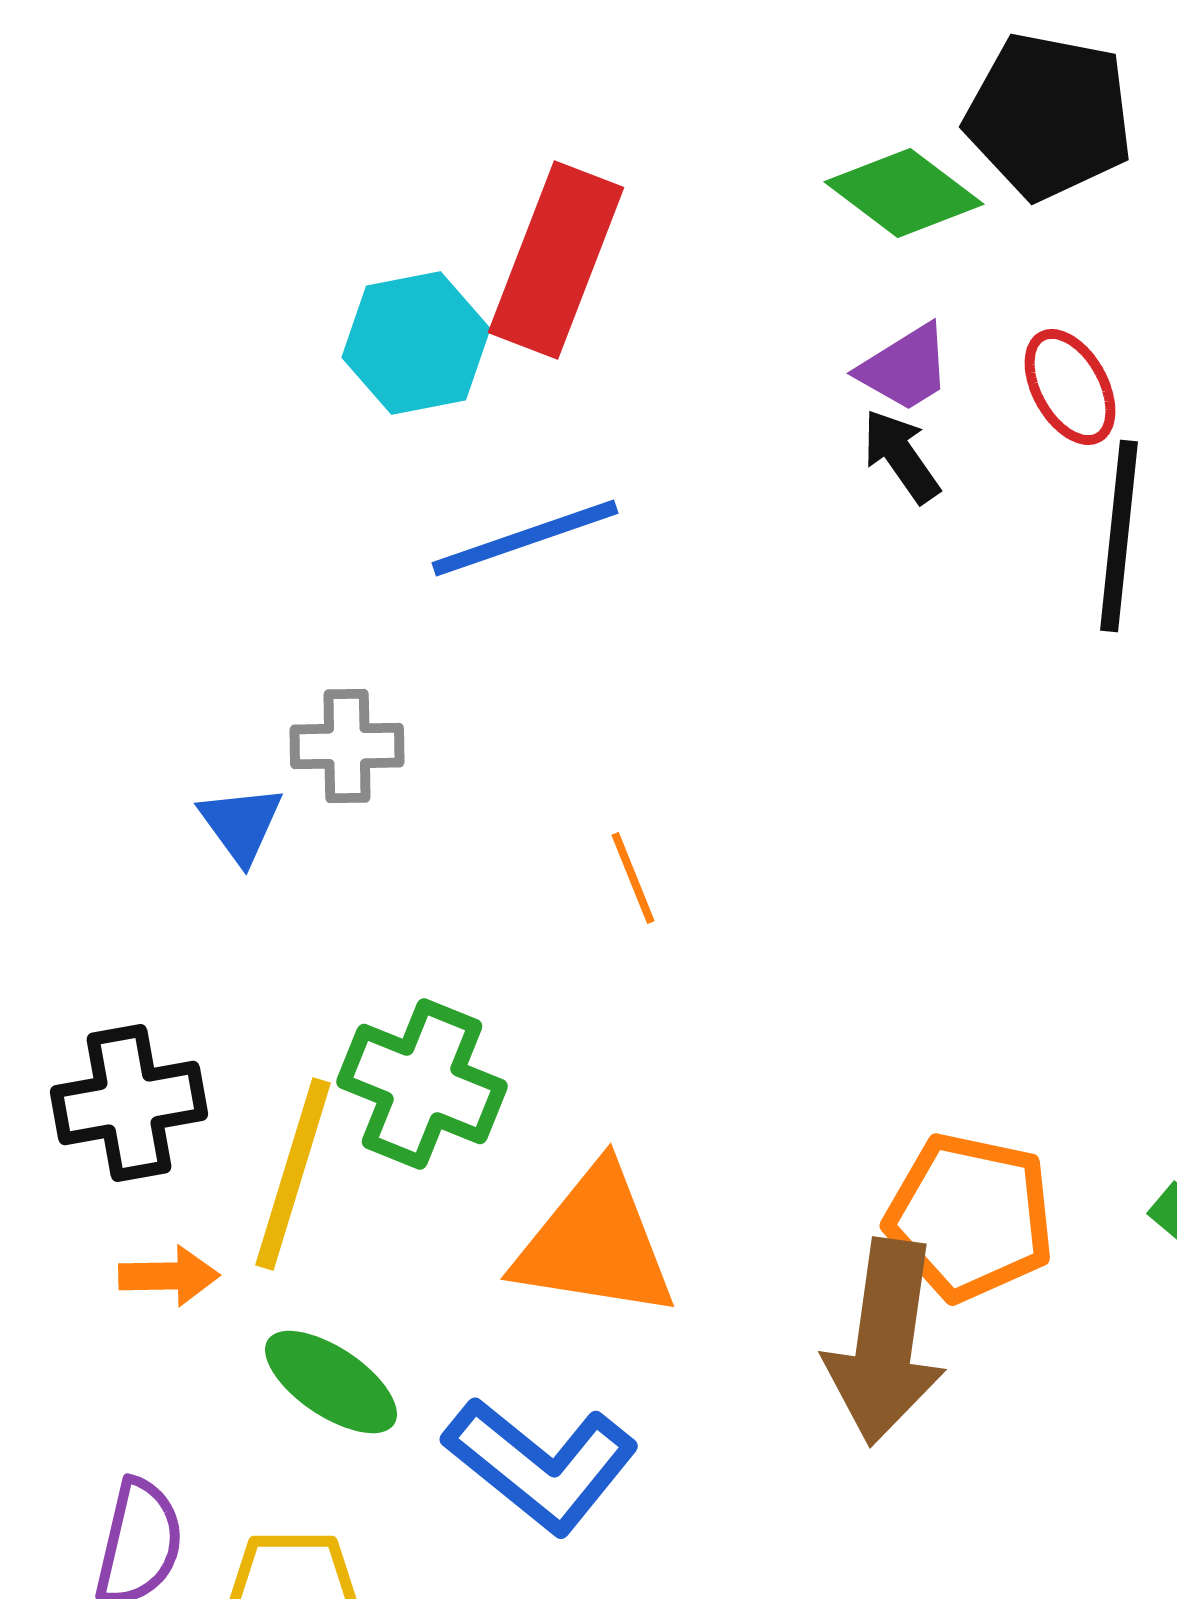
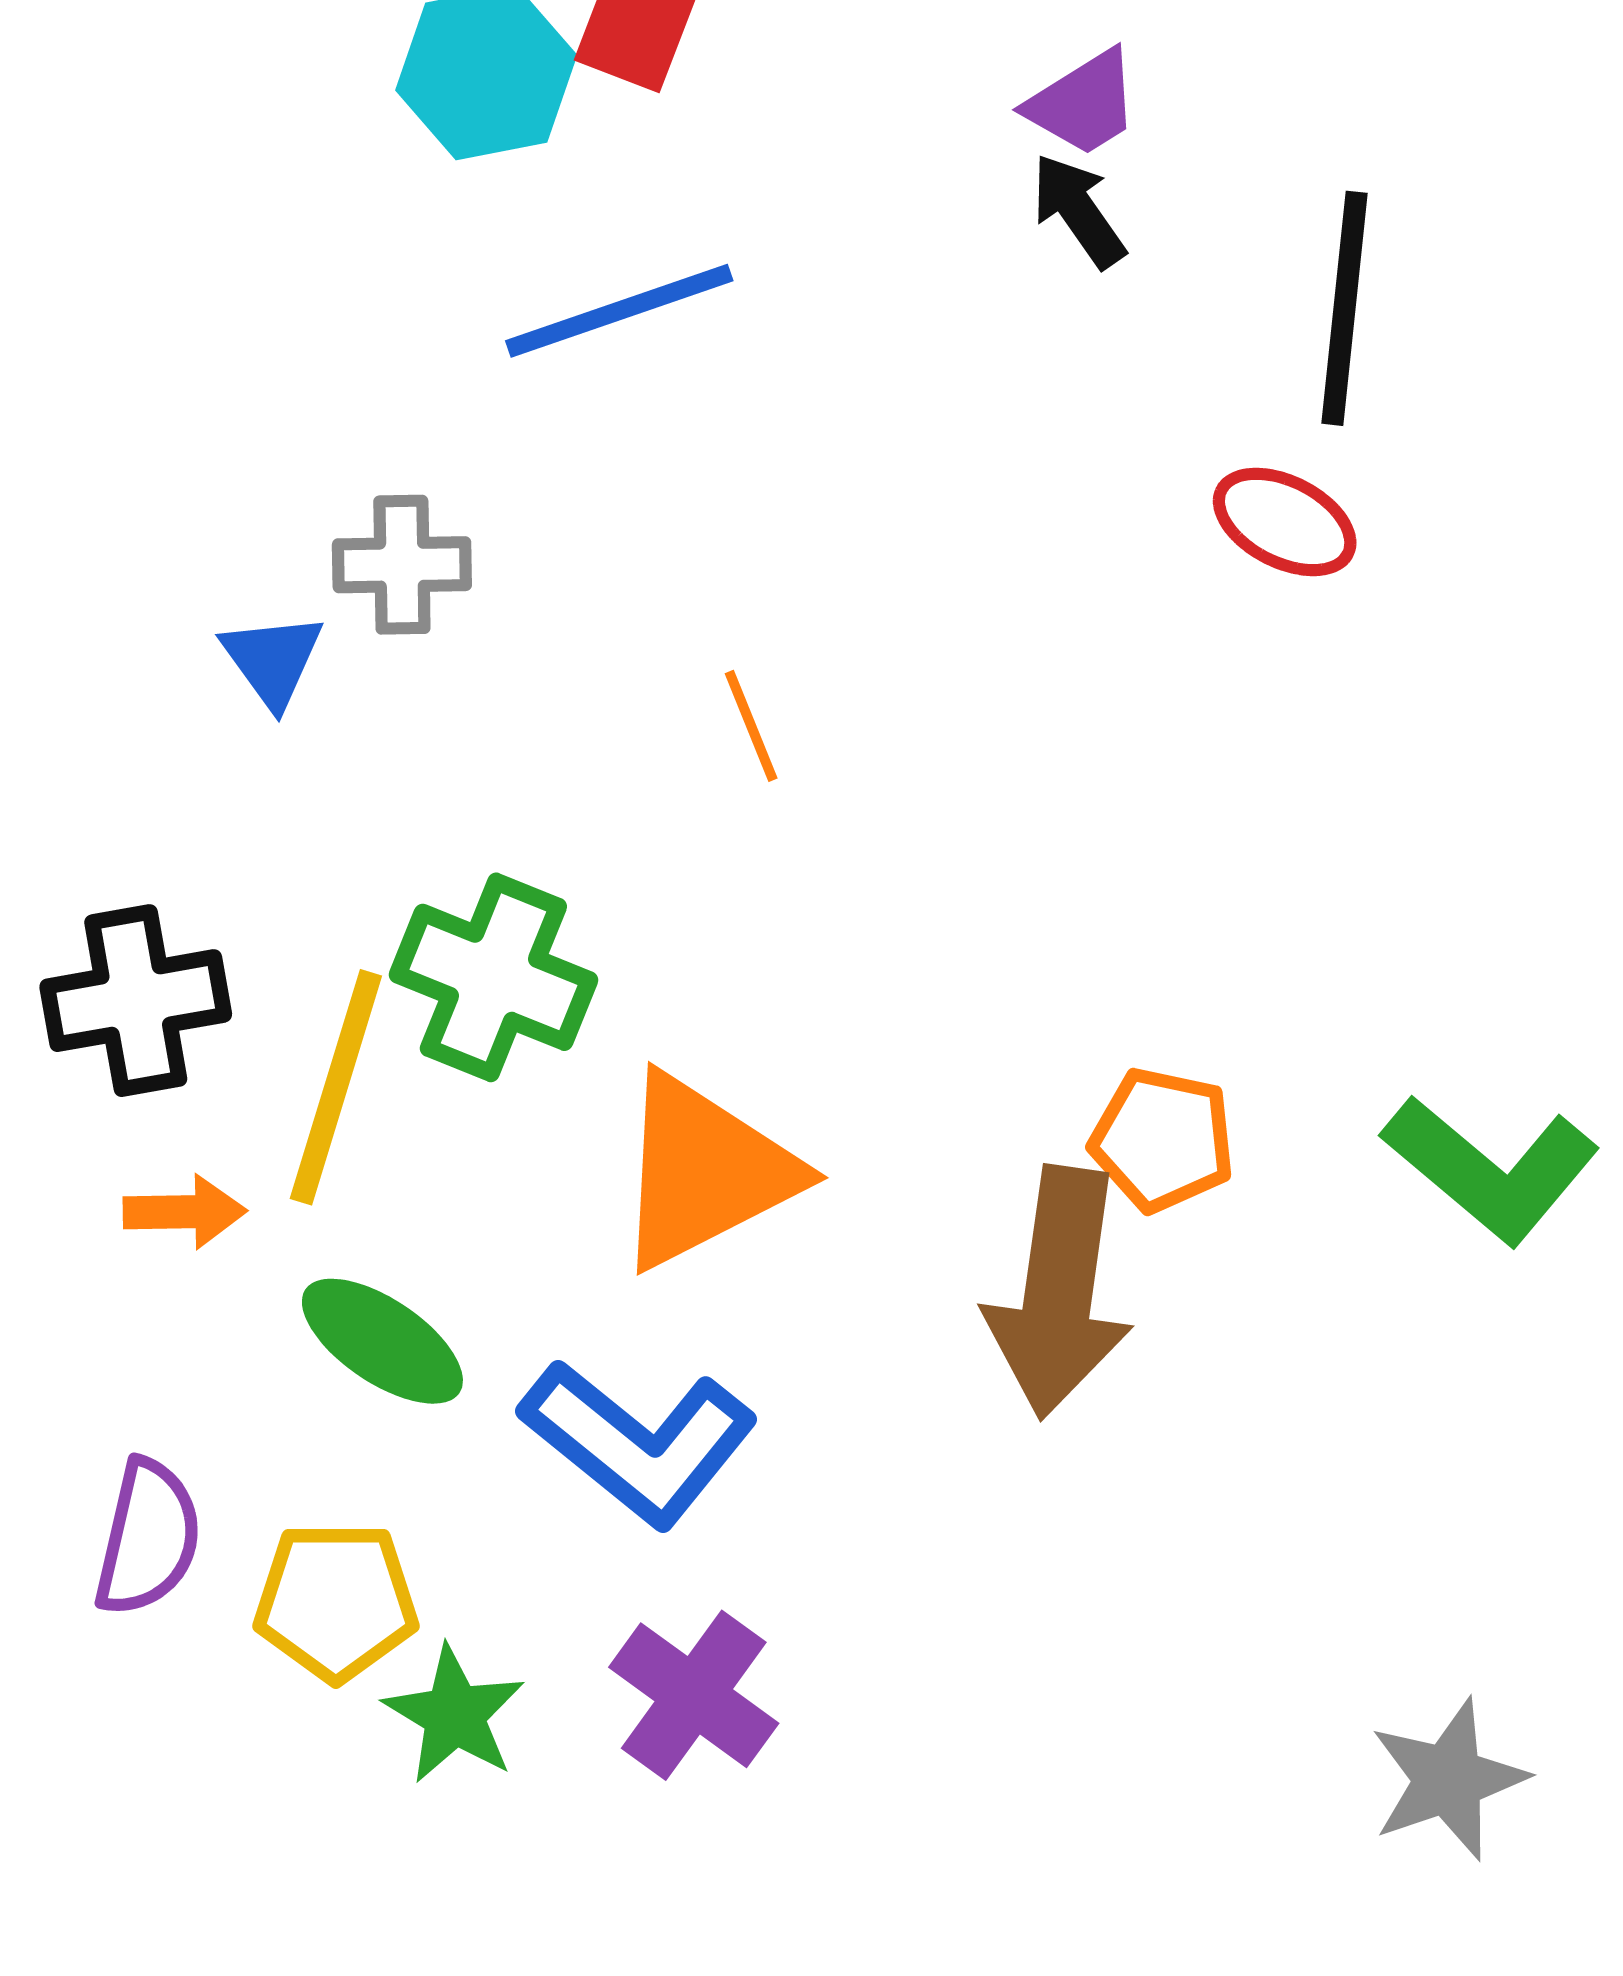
red ellipse: (1070, 387) -> (1285, 522), moved, turned -34
orange pentagon: (970, 1217) -> (1163, 1140), size x0.7
orange triangle: (595, 1243) -> (705, 1171), turned -36

